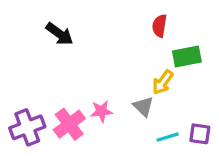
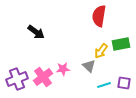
red semicircle: (159, 26) -> (99, 16), size x1.5
black arrow: (60, 34) -> (36, 32), moved
green rectangle: (187, 56) -> (121, 44), moved

